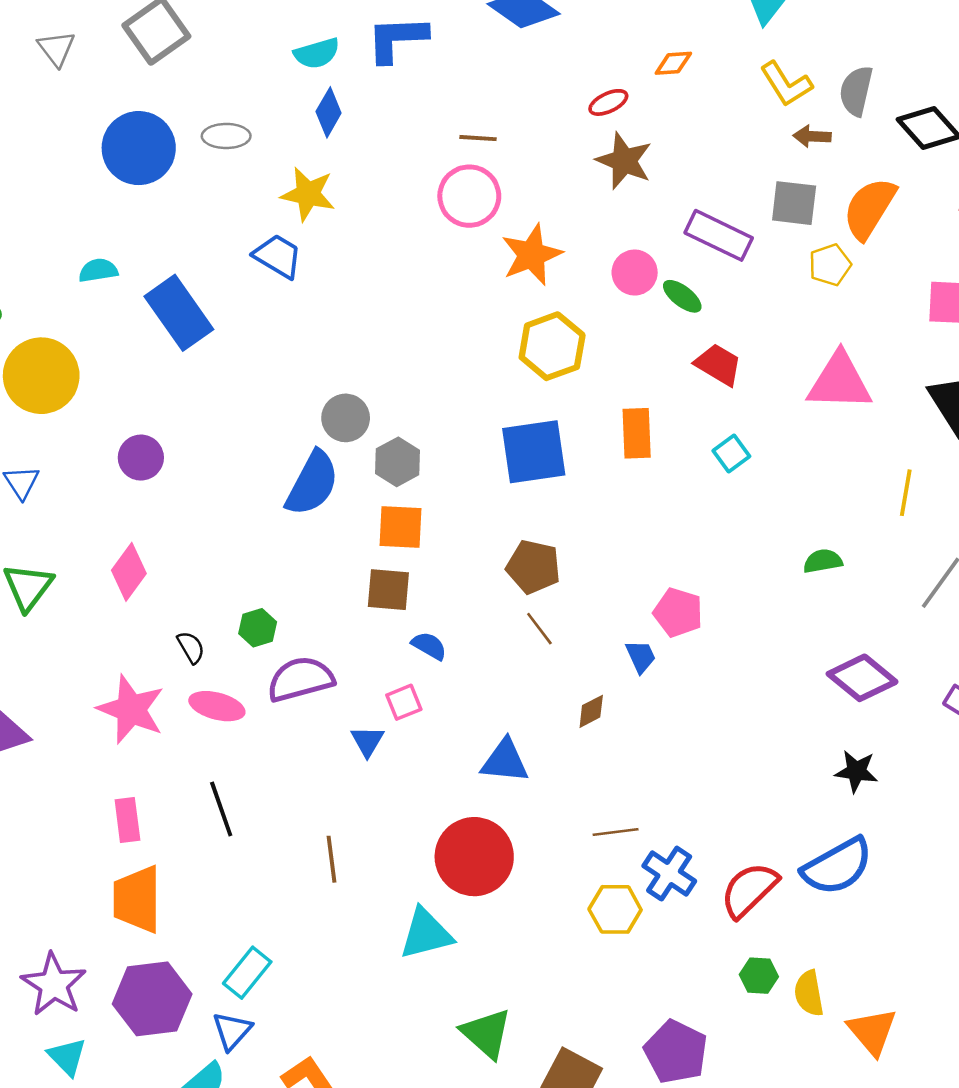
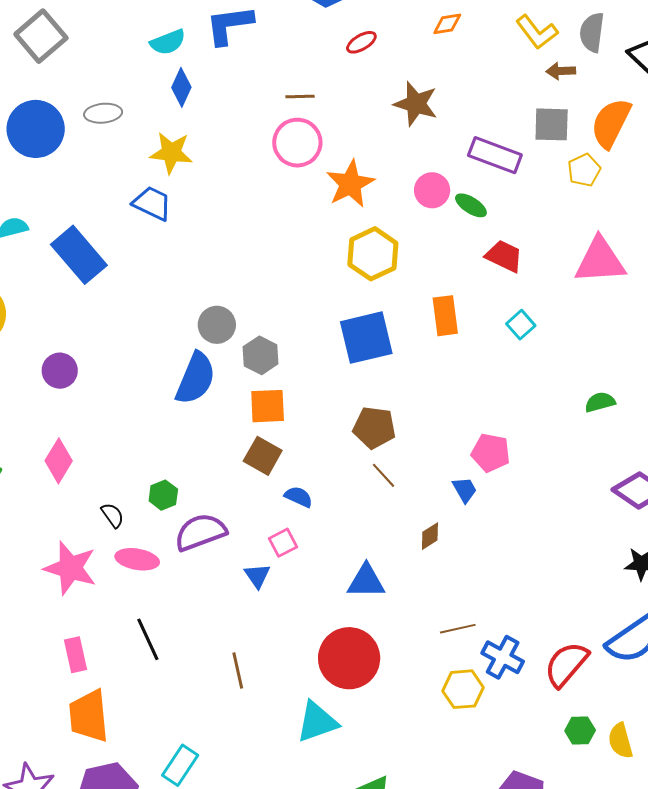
red ellipse: (608, 102) -> (361, 42), moved
brown square: (388, 590) -> (263, 456), turned 30

